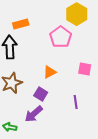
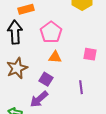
pink pentagon: (61, 37) -> (51, 32), moved
orange triangle: (50, 72) -> (55, 57), turned 32

